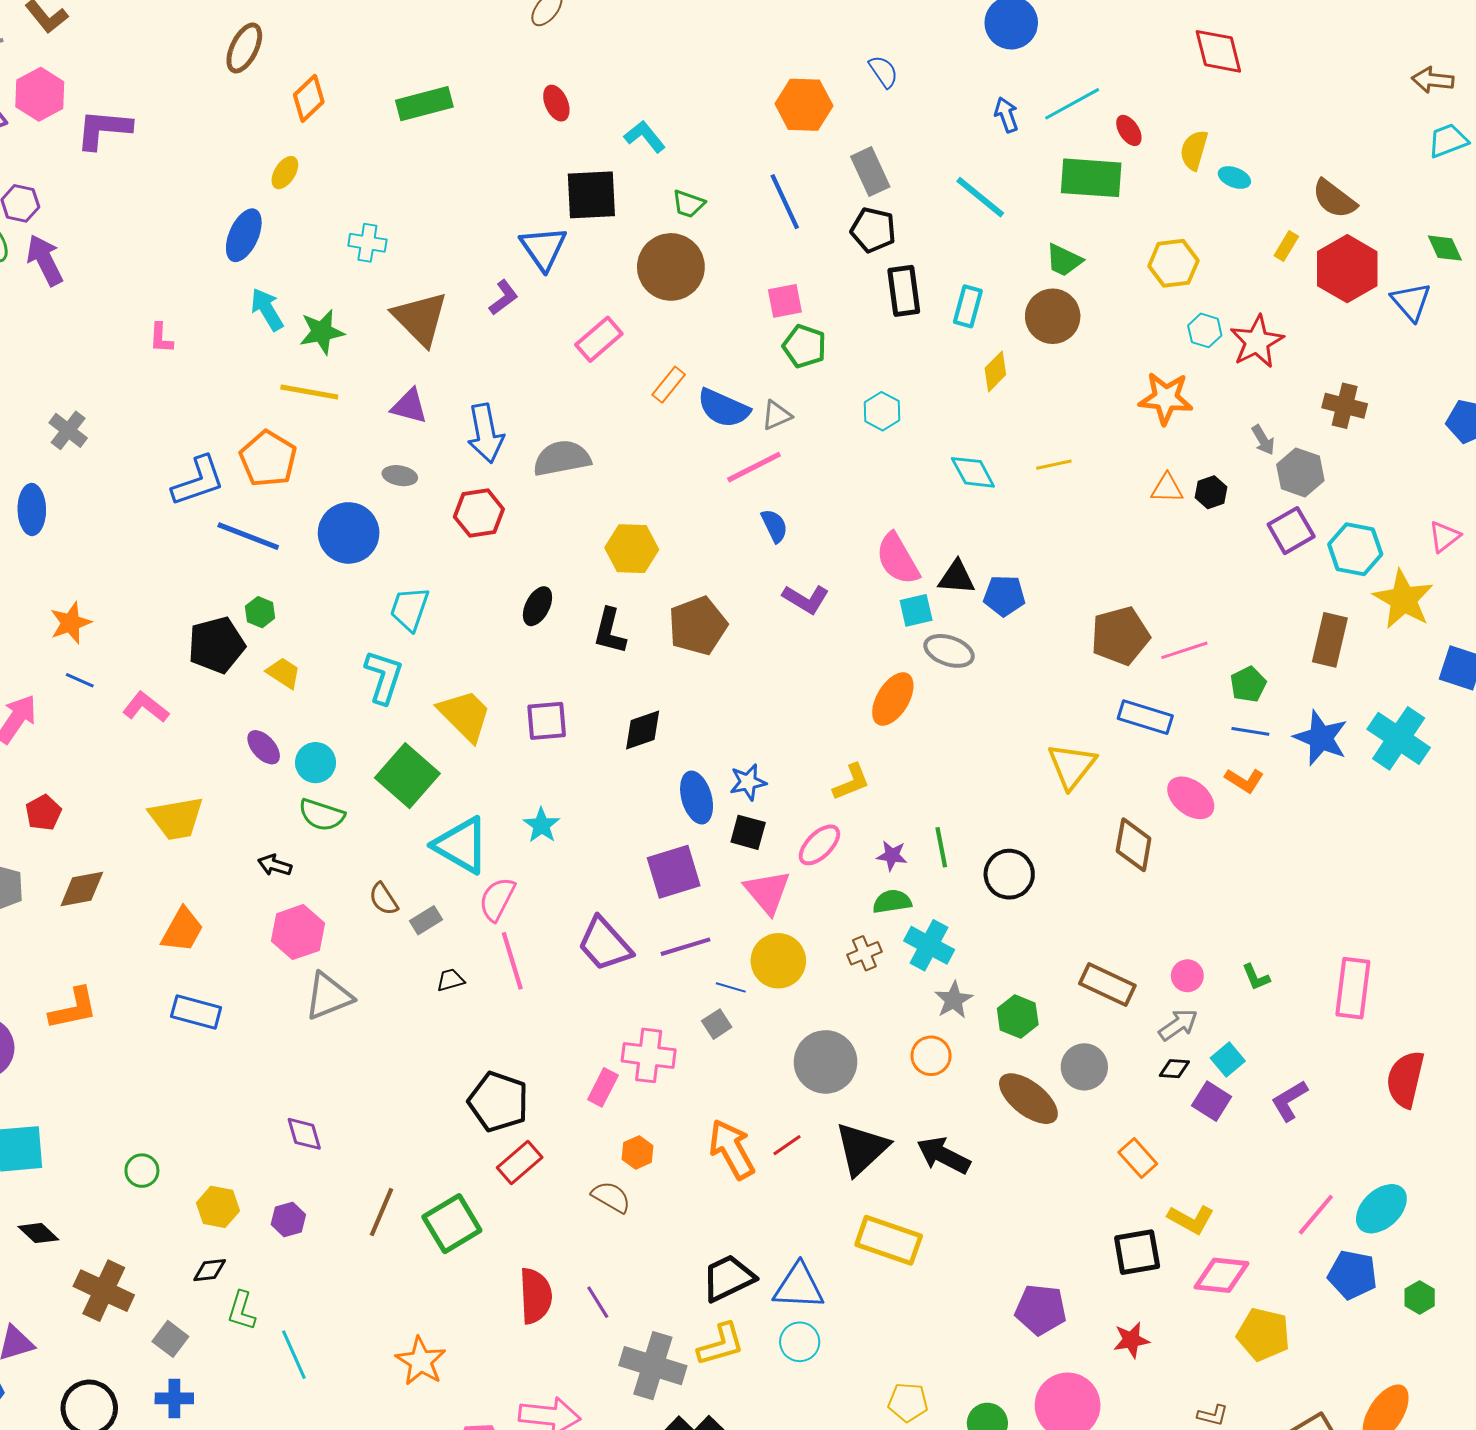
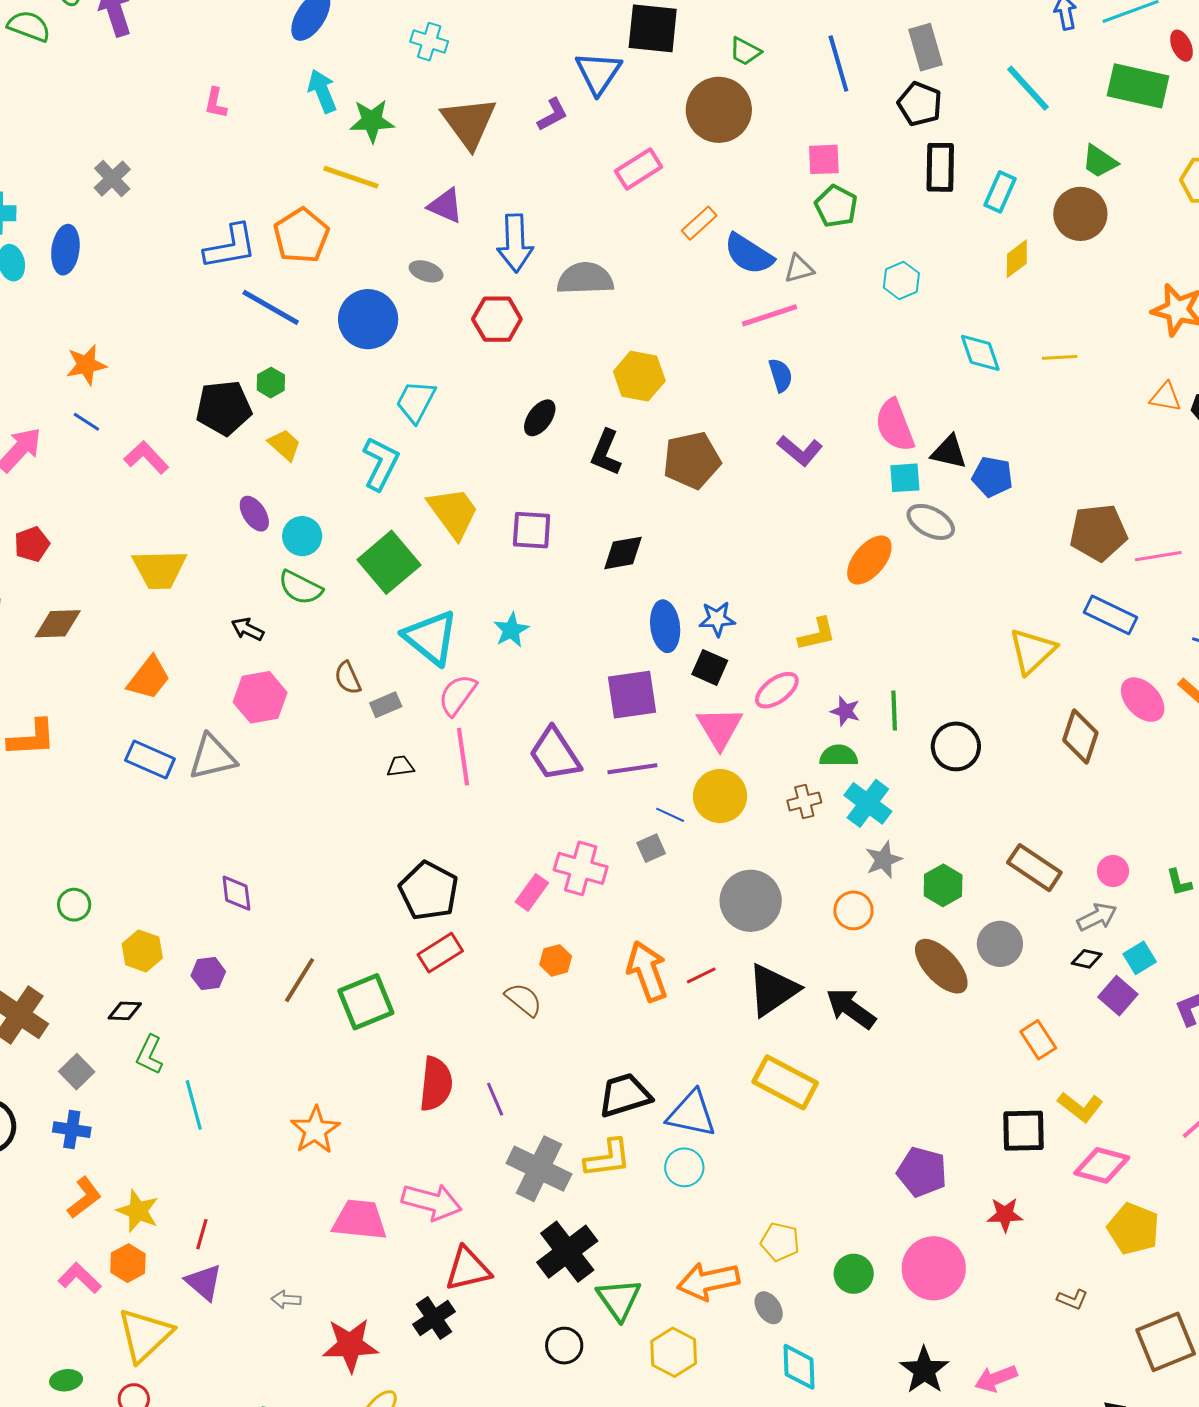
gray triangle: (328, 996) -> (212, 757), moved

